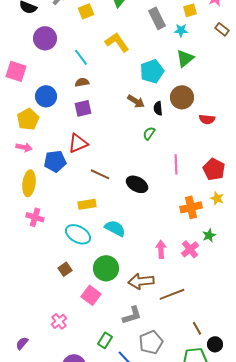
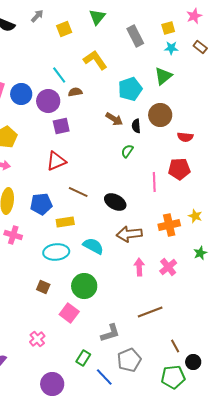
cyan star: (181, 30) -> (171, 48), moved
purple circle: (45, 38) -> (48, 101), moved
brown semicircle: (82, 82) -> (75, 92), moved
blue circle: (46, 96) -> (21, 94), moved
blue pentagon: (55, 161) -> (41, 204), moved
red pentagon: (214, 169) -> (179, 169), moved, turned -30
cyan ellipse: (78, 234) -> (56, 252), turned -35
green star: (209, 235) -> (200, 253), moved
brown square: (65, 269) -> (43, 287), turned -32
brown arrow: (141, 281) -> (129, 234), moved

